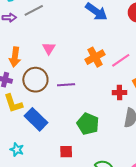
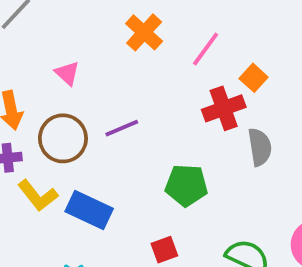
orange cross: (95, 57) -> (144, 32), moved
red cross: (119, 93) -> (224, 108), size x1.5

